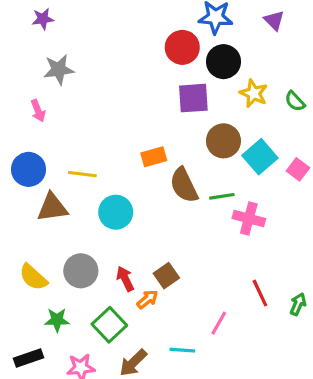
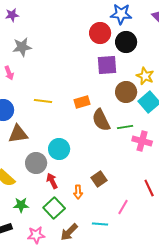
yellow star: (254, 93) -> (145, 76), moved
yellow line: (82, 174) -> (43, 101), moved
cyan circle: (116, 212) -> (59, 149), moved
gray circle: (81, 271) -> (36, 163), moved
brown square: (166, 276) -> (99, 179), moved
red arrow: (125, 279) -> (52, 181), moved
orange arrow: (147, 299) -> (78, 192), turned 128

